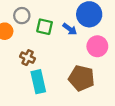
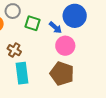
pink circle: (97, 46) -> (65, 46), moved

